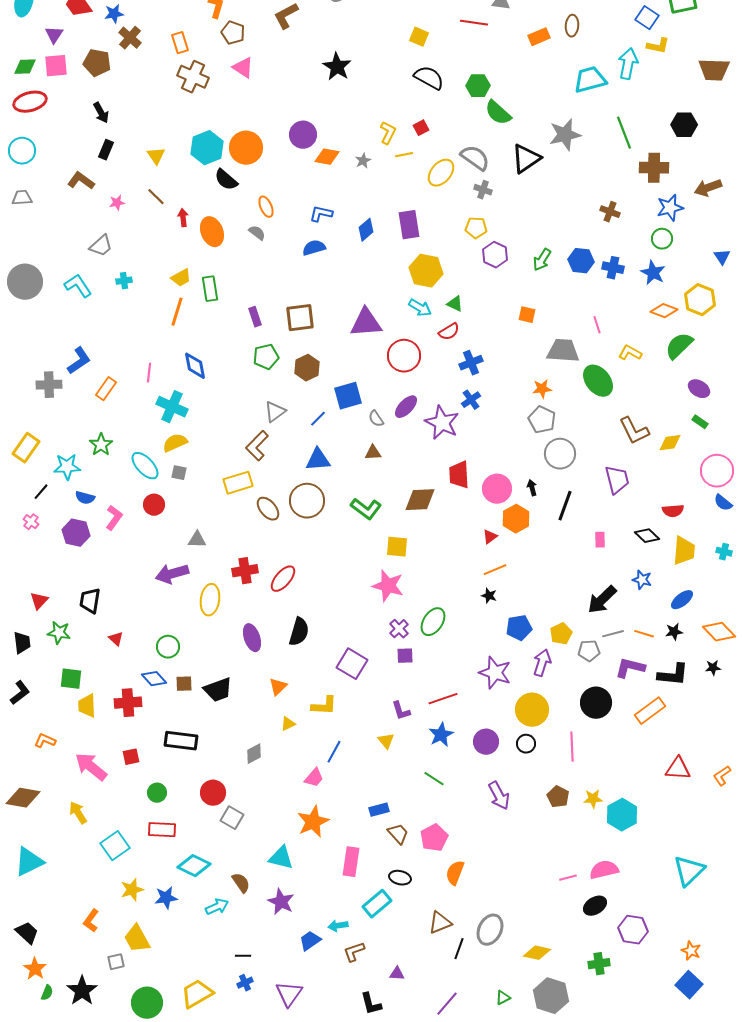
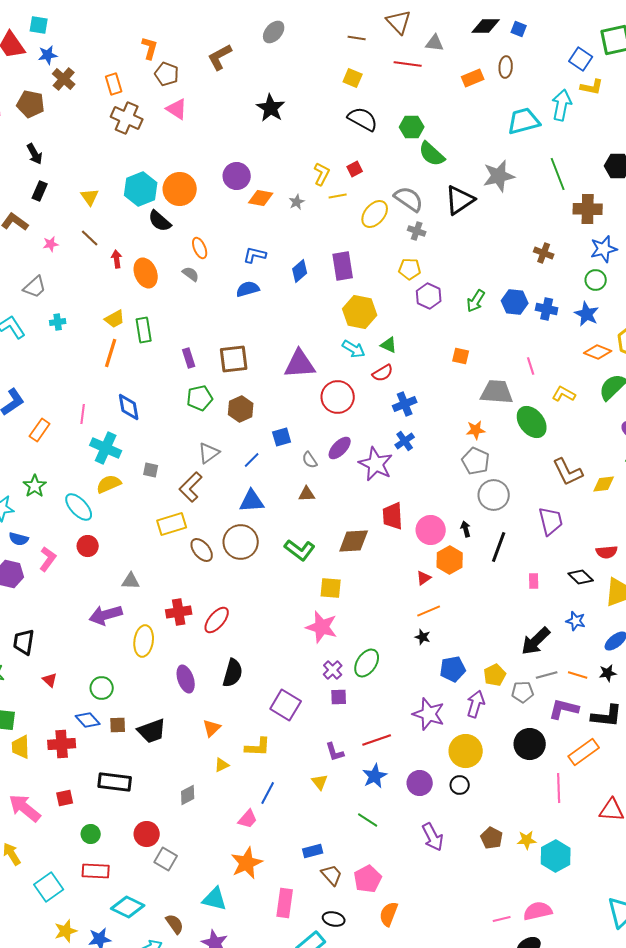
blue square: (348, 396) -> (282, 437), size x0.7
gray square: (179, 473) -> (151, 470), moved
pink line: (572, 747) -> (559, 788), moved

